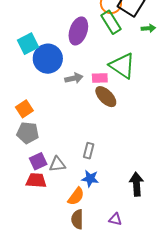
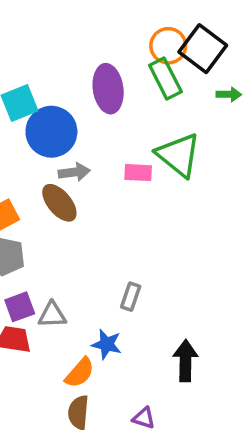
purple ellipse: (78, 31) -> (108, 89), turned -32
gray arrow: (74, 78) -> (74, 172), moved
brown ellipse: (106, 97) -> (59, 203), moved
gray rectangle: (89, 151) -> (131, 297), moved

